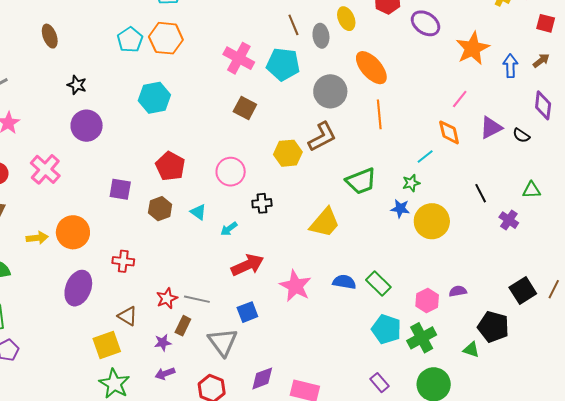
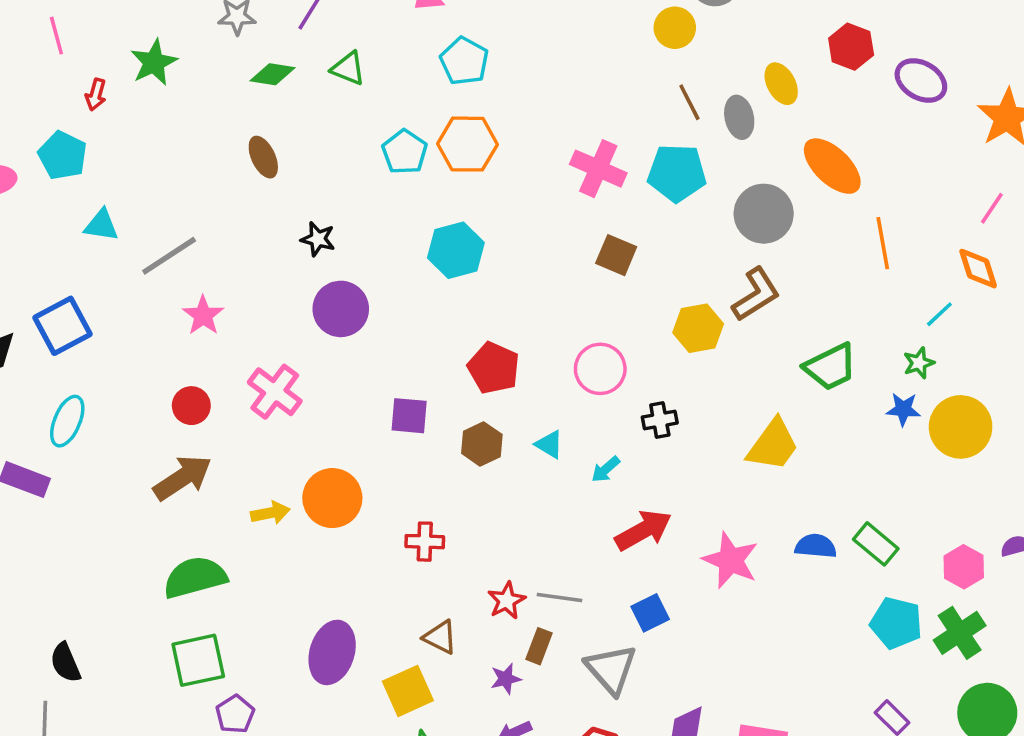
orange line: (379, 114) -> (883, 243), moved
purple ellipse: (78, 288) -> (332, 652), moved

